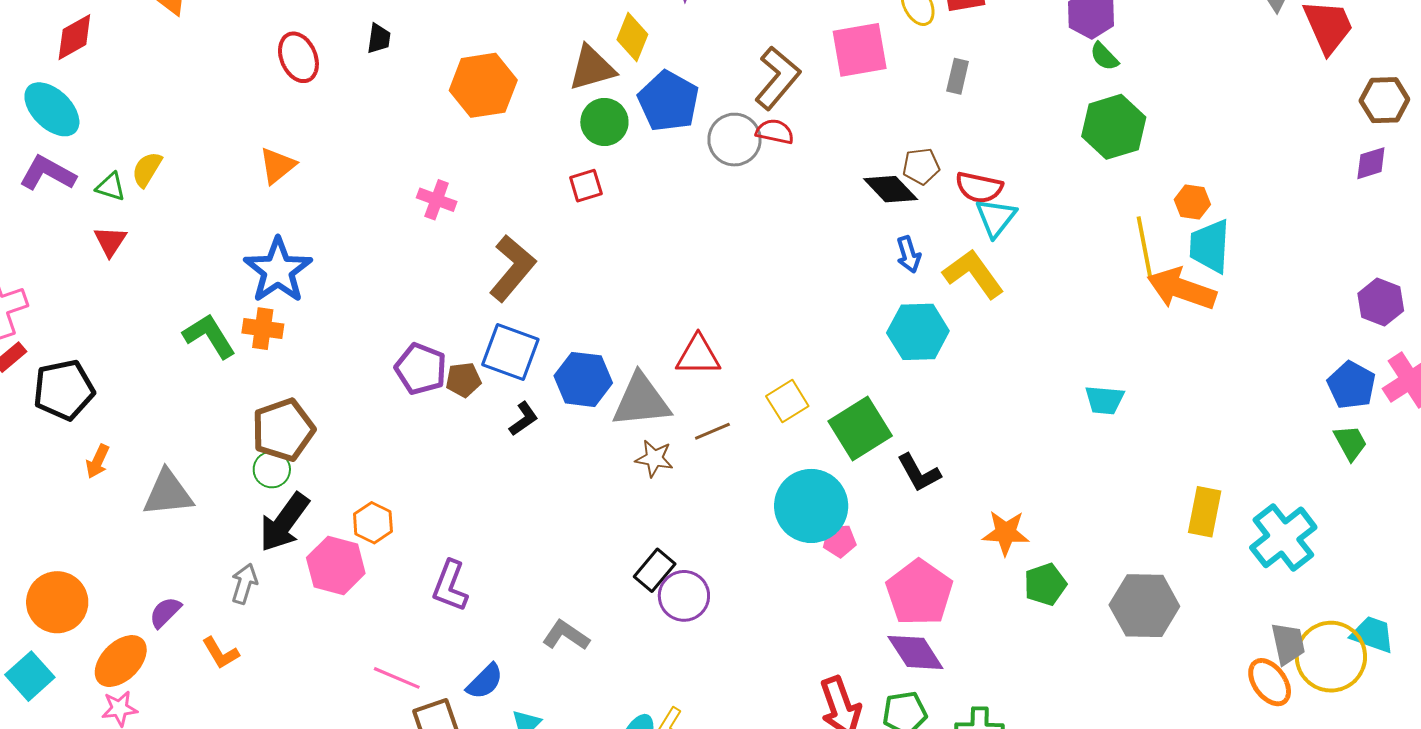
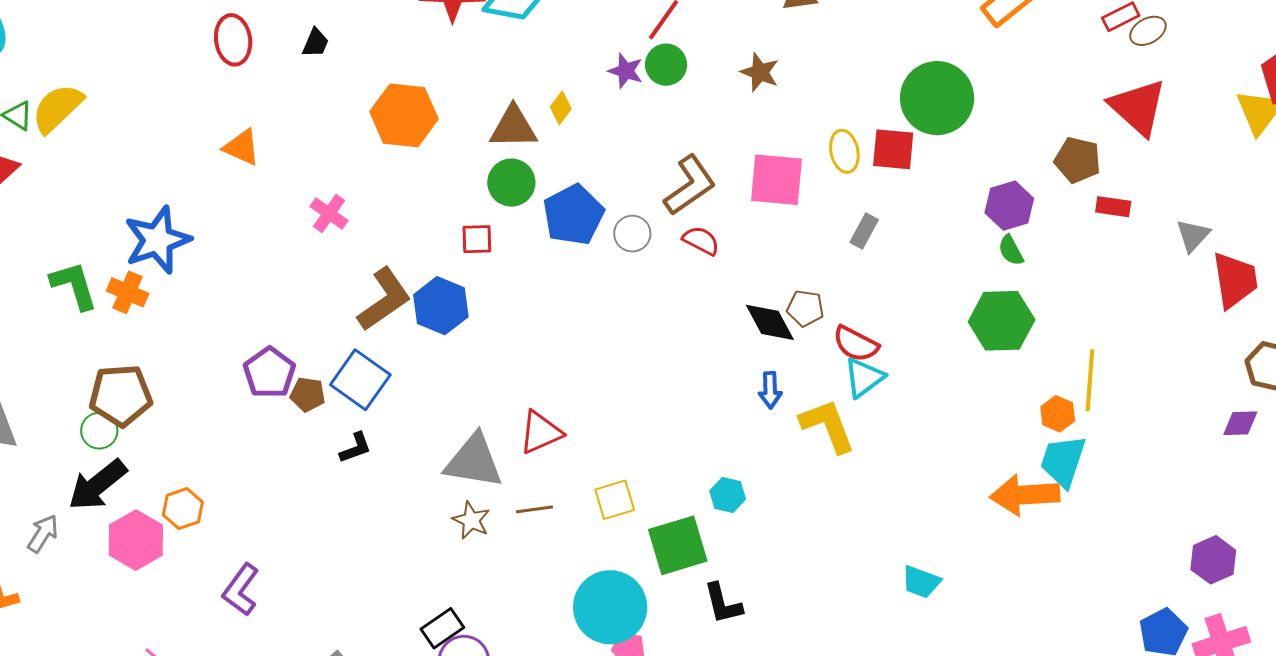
yellow diamond: (632, 37) -> (561, 108), size x0.7
blue pentagon: (668, 101) -> (573, 215), moved
red semicircle: (775, 132) -> (701, 241), moved
gray circle: (735, 140) -> (632, 234), size x0.7
orange triangle: (277, 166) -> (242, 147), moved, turned 48
yellow semicircle: (147, 169) -> (57, 108), size x1.5
yellow line: (1144, 247) -> (1090, 380), moved
orange arrow: (1182, 289) -> (1025, 495), turned -38
cyan hexagon: (918, 332) -> (728, 495), moved, size x0.6
red triangle: (698, 355) -> (541, 432), turned -39
blue hexagon: (583, 379) -> (441, 306), moved

